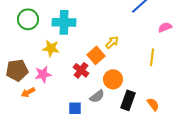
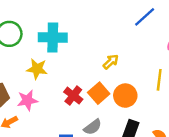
orange square: (96, 55) -> (99, 93), moved
orange circle: (113, 79) -> (125, 96), moved

